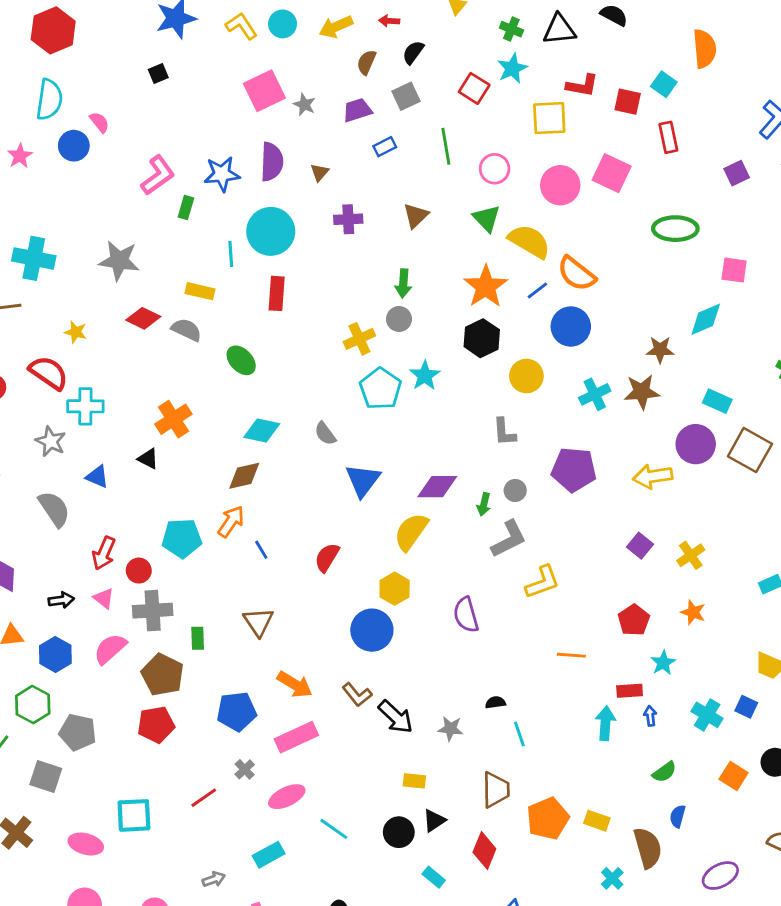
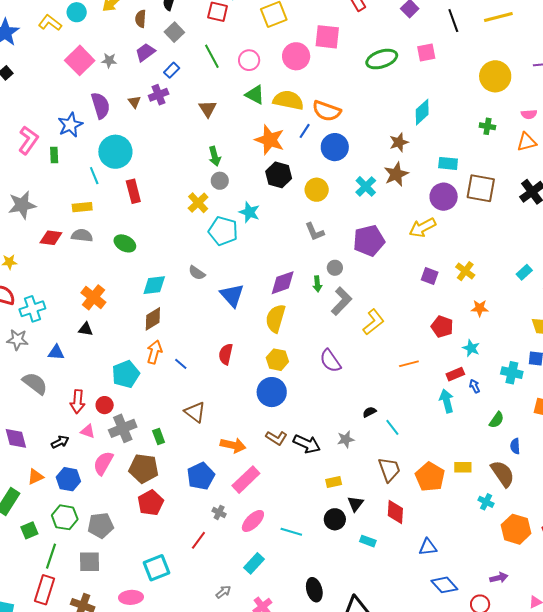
purple cross: (348, 219) -> (159, 95), moved
pink square: (734, 270) -> (426, 53), moved

